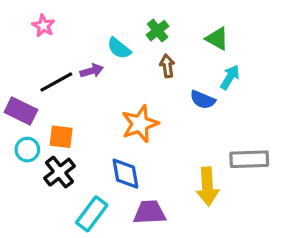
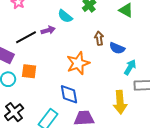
brown arrow: (167, 66) -> (99, 38), moved
cyan arrow: (230, 77) -> (130, 67), moved
black cross: (60, 172) -> (14, 112), moved

